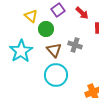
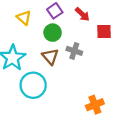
green circle: (46, 29) -> (53, 33), moved
cyan circle: (56, 75) -> (33, 85), moved

